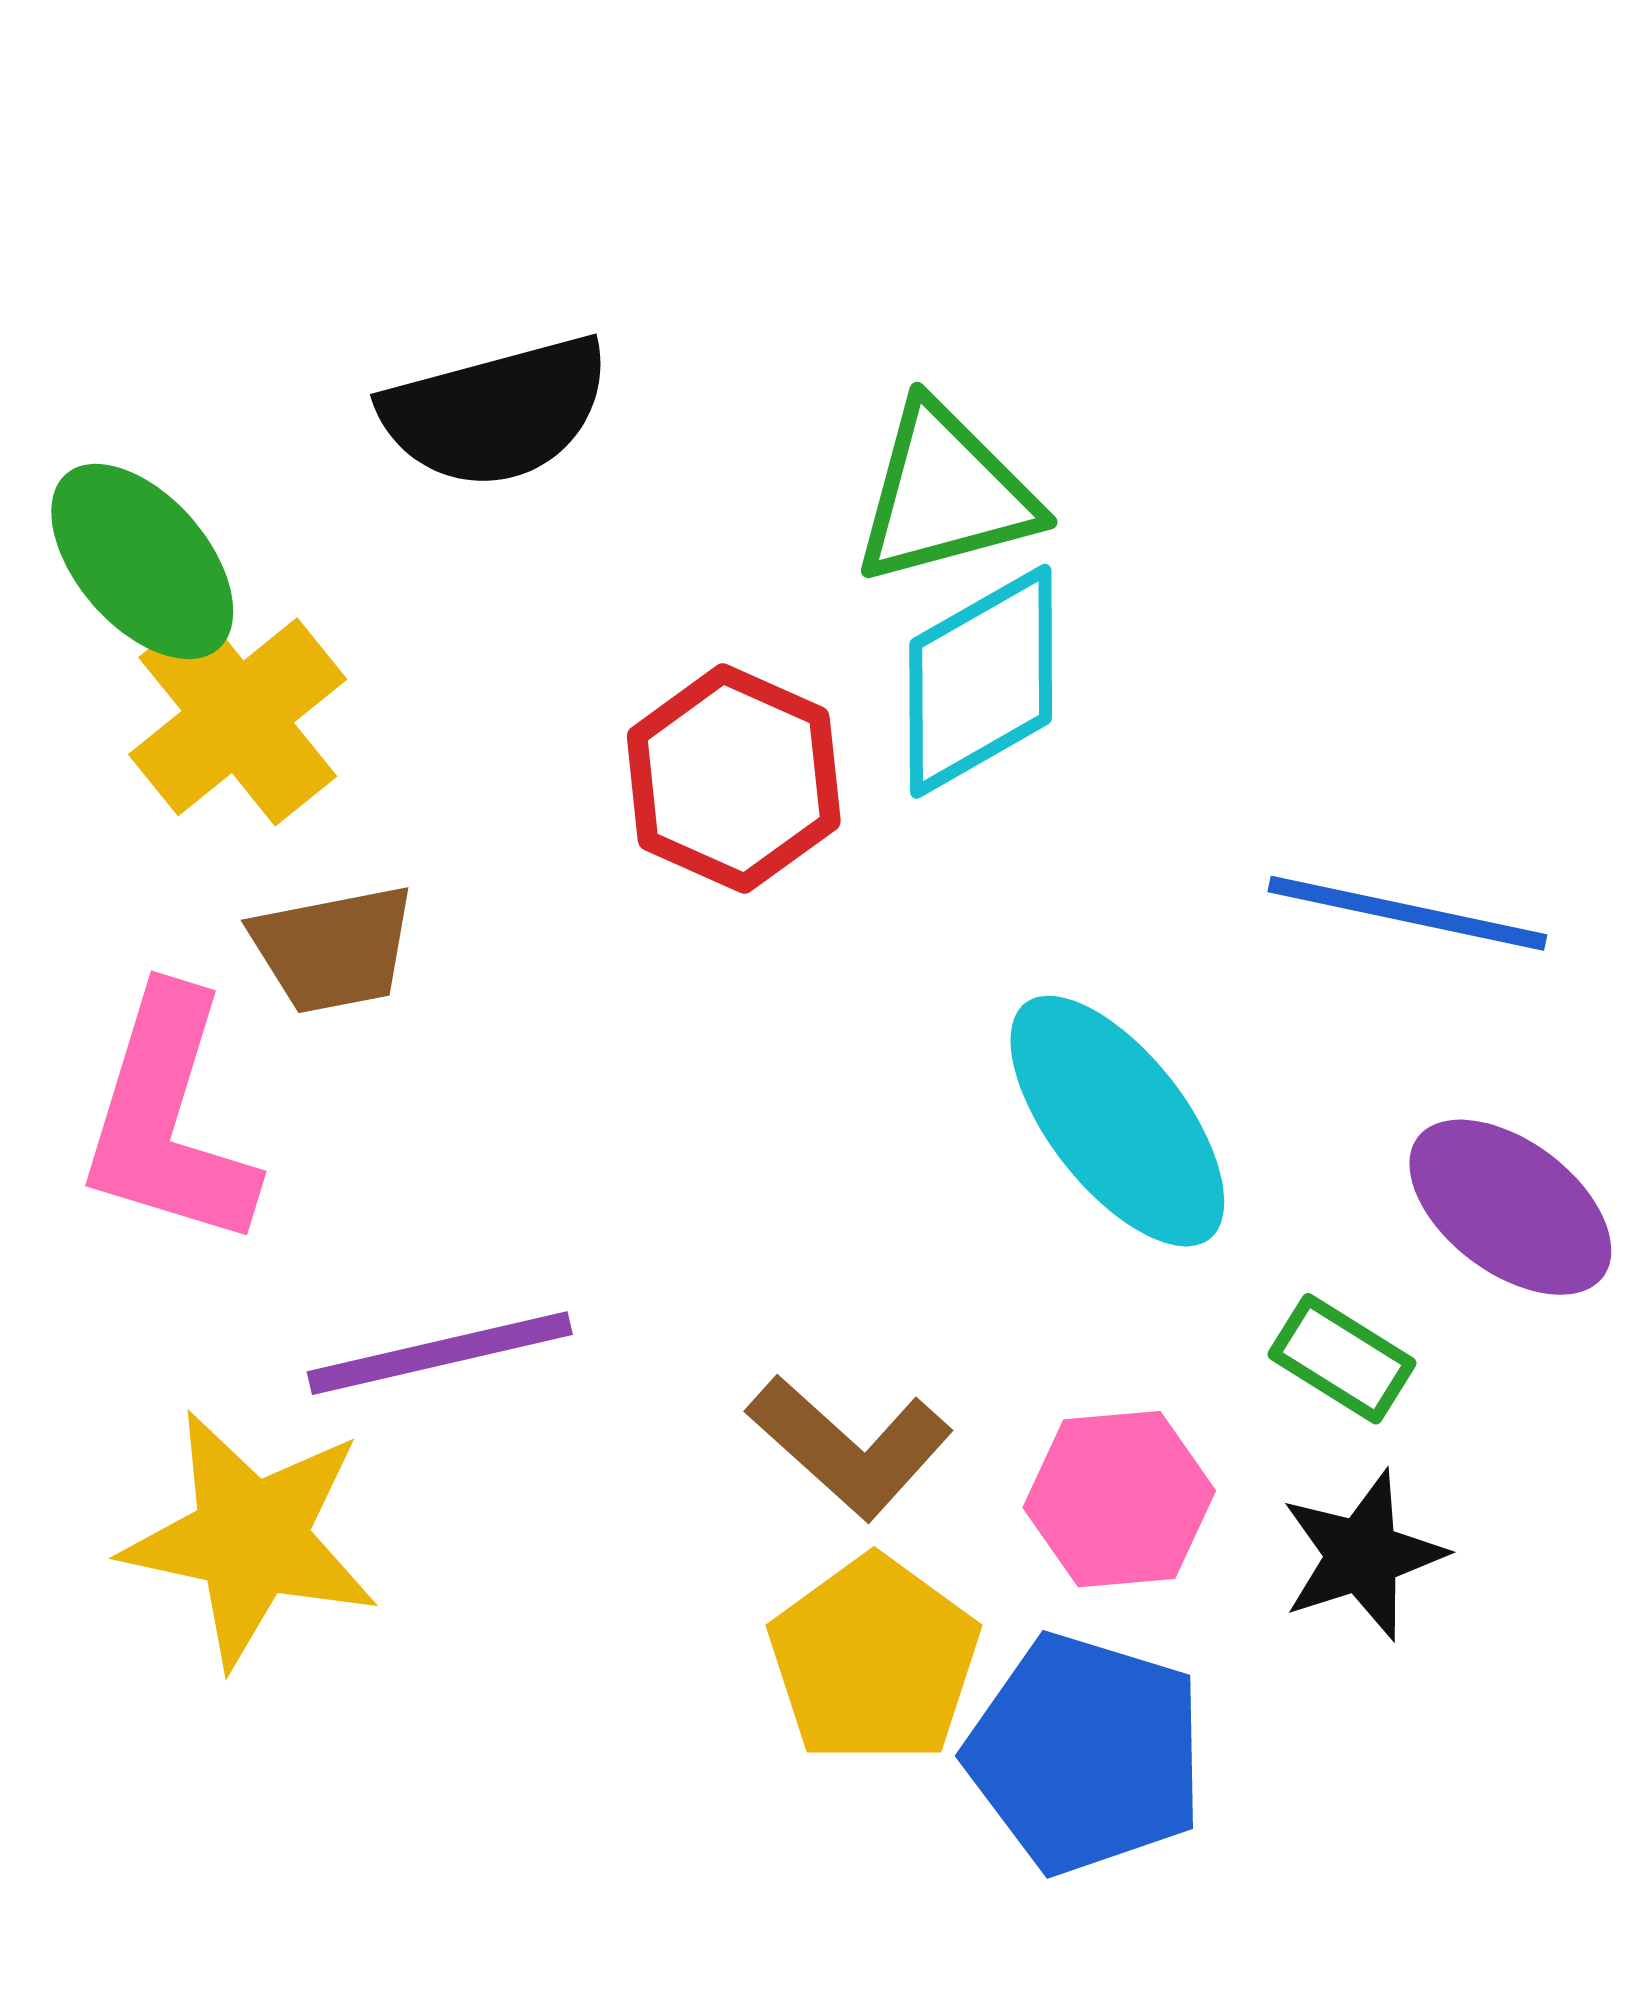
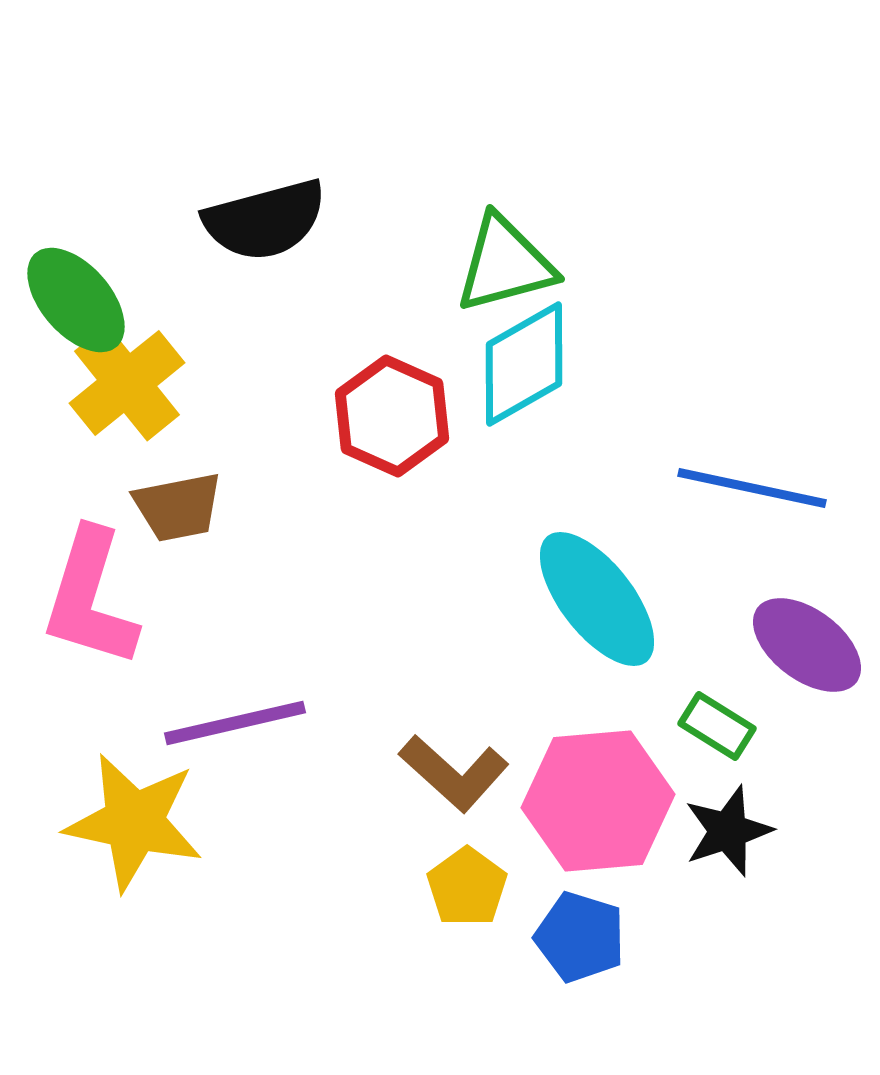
pink hexagon: (1119, 1499) -> (598, 801), size x1.5
yellow pentagon: (874, 1660) -> (467, 887), size x0.7
blue pentagon: (1086, 1754) -> (580, 937), size x0.7

